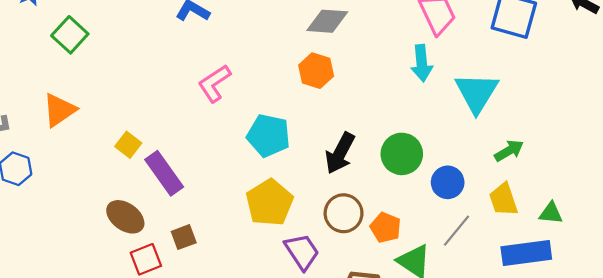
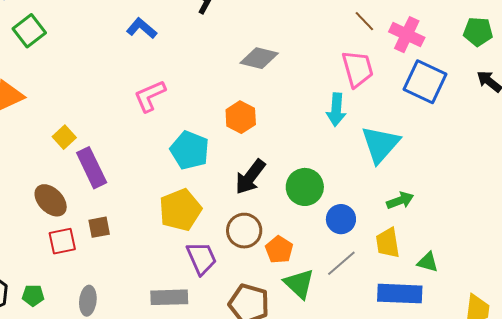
orange hexagon: (316, 71) -> (241, 117), moved

